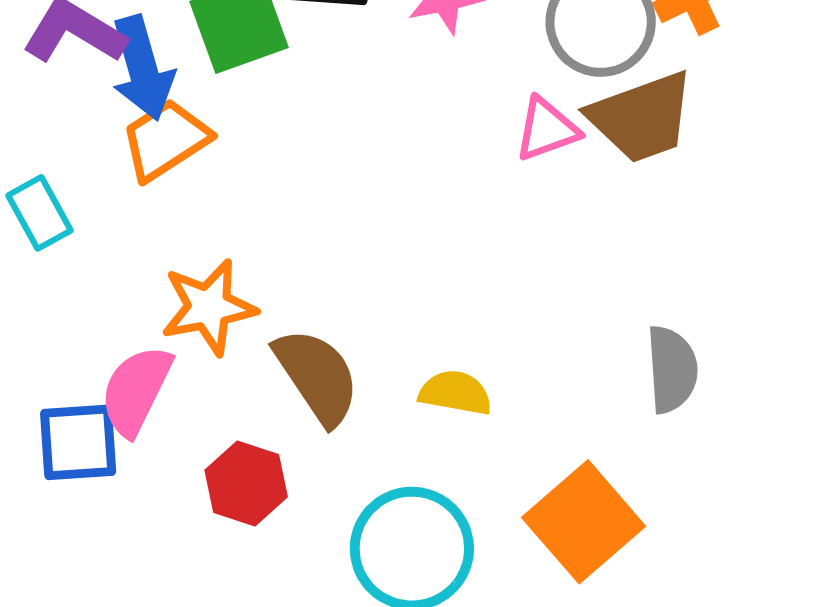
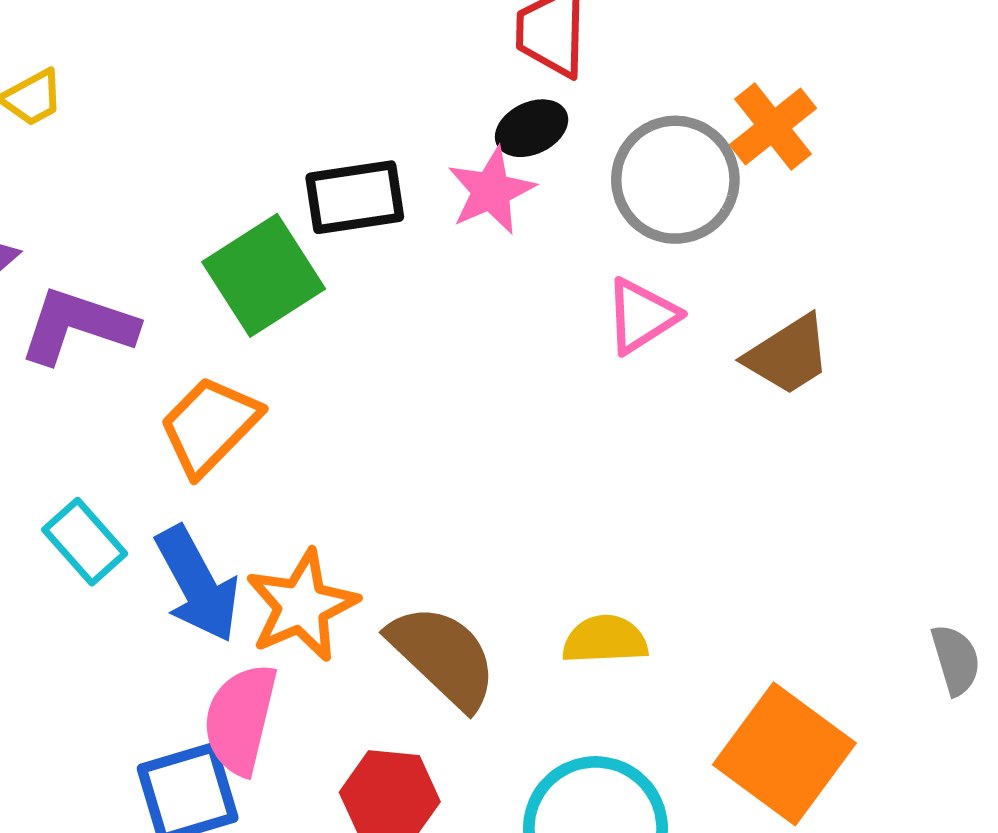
blue arrow: (142, 68) -> (197, 584), moved
brown trapezoid: (642, 117) -> (788, 355), moved, size x0.7
gray semicircle: (672, 369) -> (956, 660), moved, size x0.7

